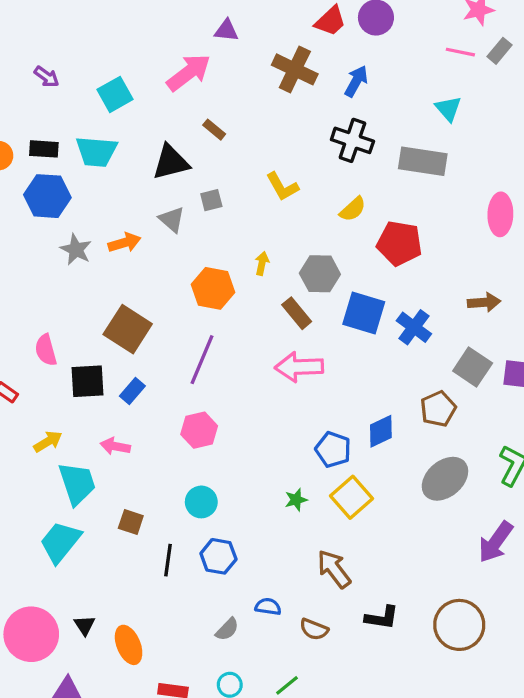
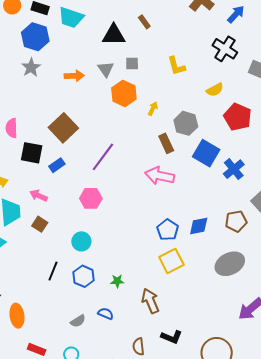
gray star: (76, 250) -> (31, 67), moved
orange hexagon: (213, 288) -> (124, 93), moved
green star: (296, 500) -> (117, 281), moved
brown square: (131, 522) -> (40, 224), moved
brown semicircle: (314, 629) -> (139, 347), moved, turned 48

